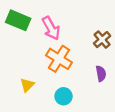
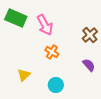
orange cross: (59, 59) -> (52, 52), size x0.6
purple semicircle: (101, 74) -> (89, 65), turned -32

